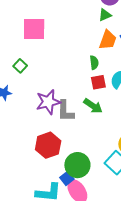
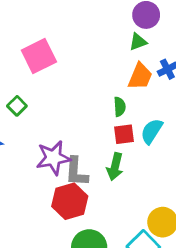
pink square: (34, 29) -> (39, 56), turned -30
green arrow: (93, 106) -> (115, 167), turned 66
red hexagon: (48, 145) -> (70, 201), moved

